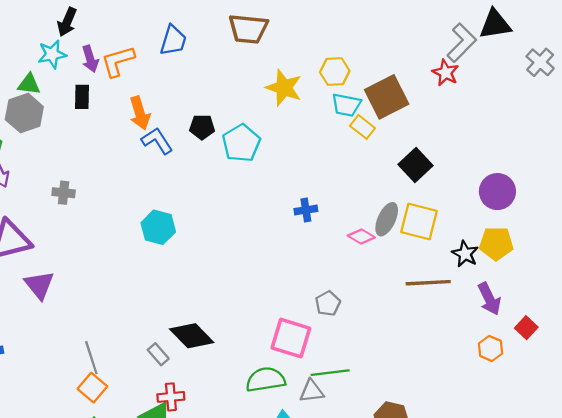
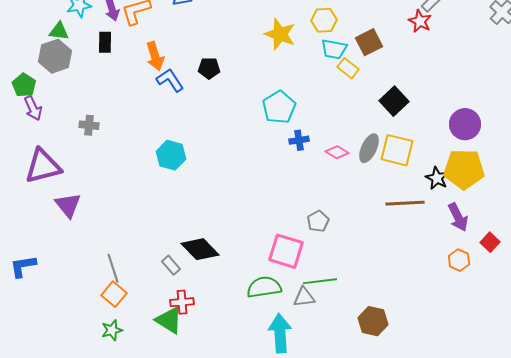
brown square: (387, 97) -> (369, 42), size x0.7
cyan pentagon: (241, 143) -> (279, 107), moved
pink diamond: (361, 237) -> (337, 152), moved
yellow pentagon: (496, 243) -> (464, 169), size x1.4

